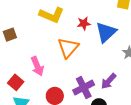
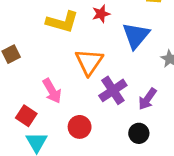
red star: (84, 24) -> (101, 14), moved
purple cross: (84, 88) -> (113, 90), moved

